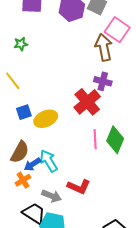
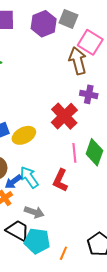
purple cross: (103, 81) -> (89, 94), moved
red L-shape: (79, 187) -> (60, 180), moved, turned 95

